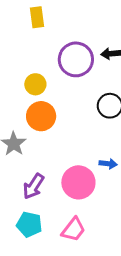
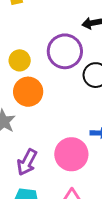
purple circle: (76, 59) -> (65, 51), moved

